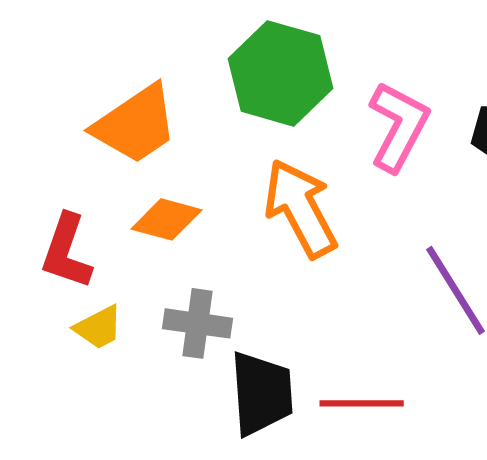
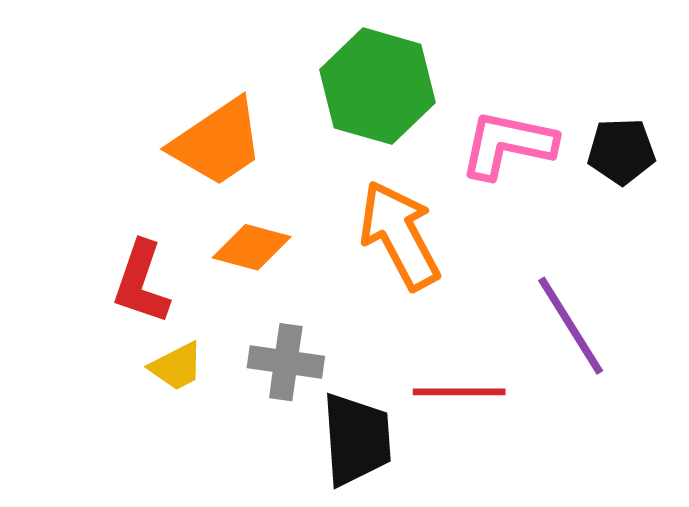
pink L-shape: (399, 126) -> (508, 145), turned -106
red line: (362, 403) -> (459, 392), moved

